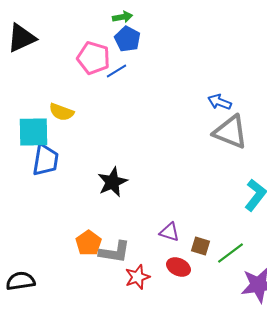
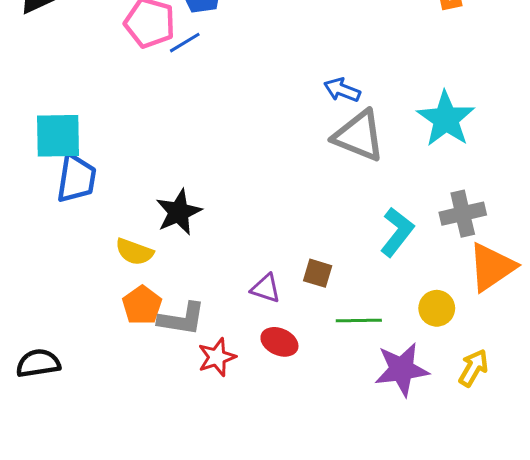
yellow semicircle: (61, 112) -> (134, 252), moved
brown square: (200, 246) -> (318, 273), moved
green line: (230, 253) -> (359, 321), turned 36

